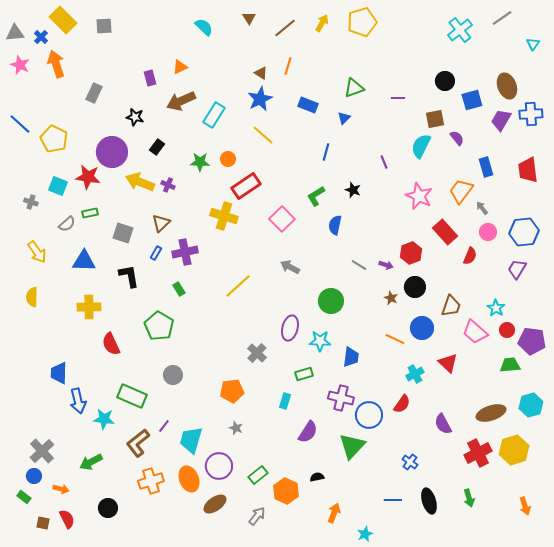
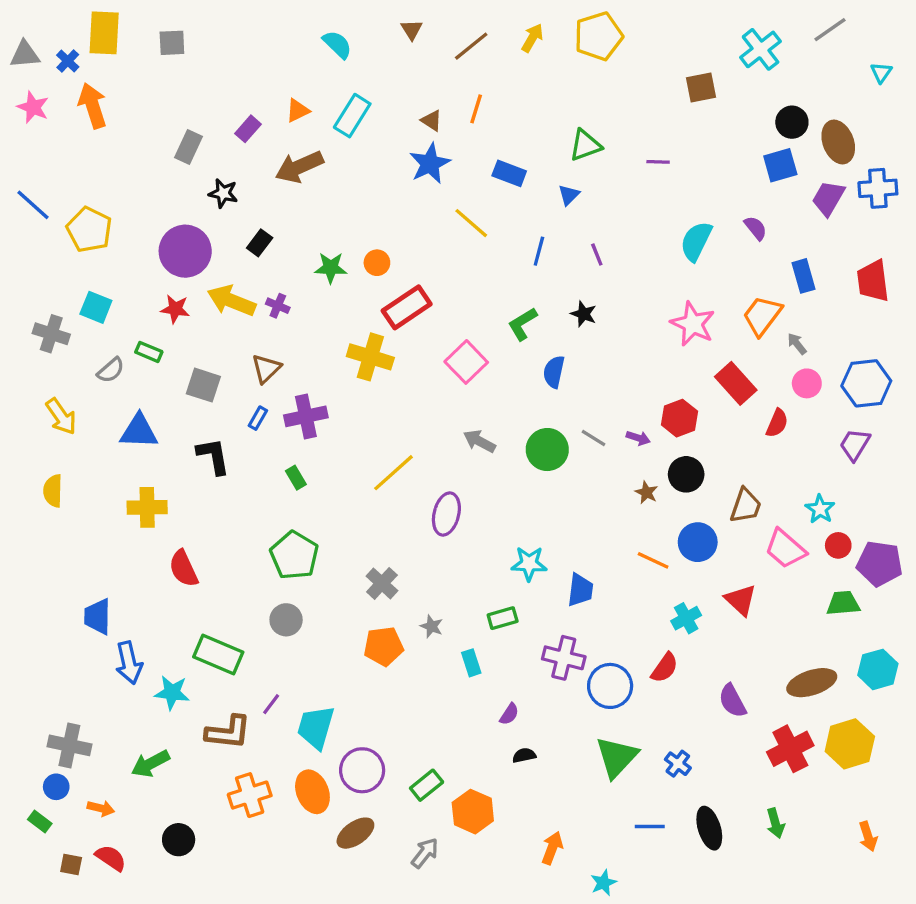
yellow rectangle: (63, 20) -> (104, 33), turned 48
purple rectangle: (150, 78) -> (248, 129), turned 56
black circle: (445, 81) -> (792, 122), moved
gray rectangle: (94, 93) -> (188, 147), moved
cyan rectangle: (214, 115) -> (352, 116), moved
brown square: (435, 119) -> (701, 87), moved
yellow line: (263, 135) -> (471, 223), moved
purple line: (384, 162) -> (597, 254), moved
red star: (88, 177) -> (175, 309), moved, size x0.7
gray cross: (31, 202) -> (51, 334), size x1.5
green rectangle: (90, 213) -> (149, 352), turned 35
green circle: (331, 301) -> (547, 450), moved
green pentagon: (159, 326) -> (294, 555), moved
purple ellipse: (290, 328) -> (446, 514), moved
gray cross: (257, 353) -> (382, 583), moved
cyan rectangle: (285, 401) -> (471, 663), turned -35
gray star: (236, 428) -> (432, 626), moved
purple semicircle: (308, 432) -> (509, 714), size x0.6
brown L-shape: (138, 443) -> (228, 732), turned -136
green triangle: (352, 446) -> (617, 757), moved
gray cross: (42, 451) -> (69, 745), turned -35
black semicircle: (317, 477) -> (524, 755), moved
red semicircle: (67, 519) -> (111, 858), turned -30

